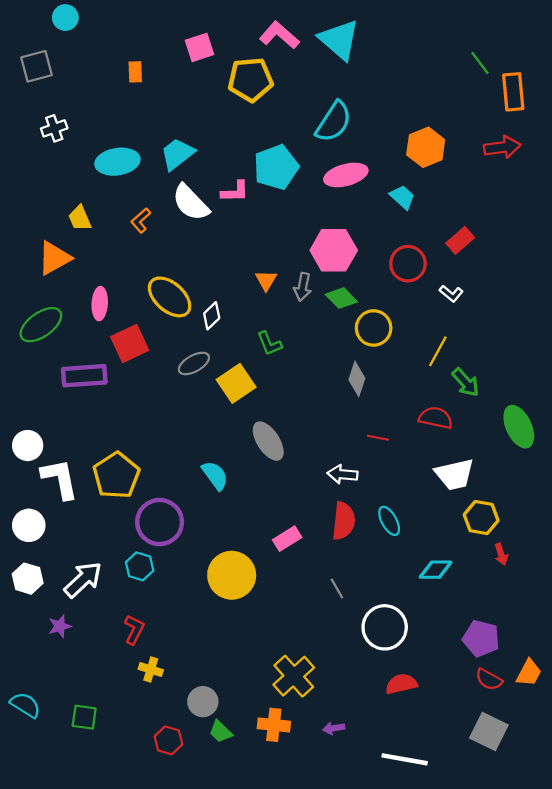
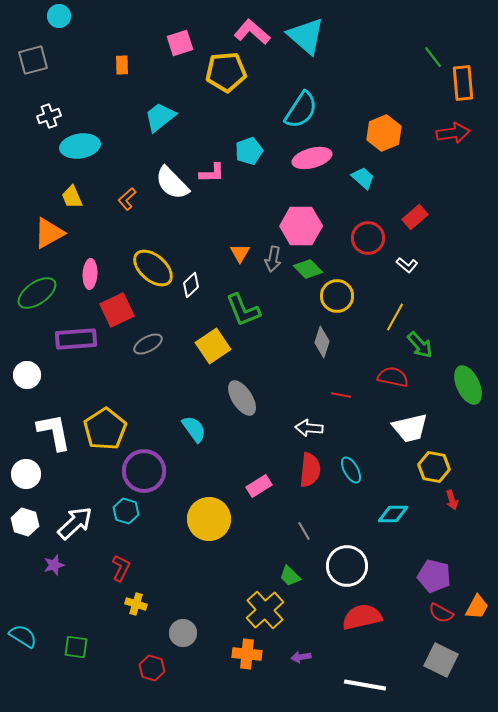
cyan trapezoid: (177, 154) -> (160, 117), moved
cyan ellipse: (117, 162) -> (80, 146), moved
cyan pentagon: (276, 167) -> (249, 151), size x0.7
green L-shape: (269, 343) -> (243, 310), size x1.5
gray ellipse: (194, 363) -> (148, 344), moved
white circle: (28, 446) -> (27, 375), moved
red semicircle: (401, 684) -> (362, 617), size x1.4
green trapezoid: (221, 732) -> (290, 576), moved

